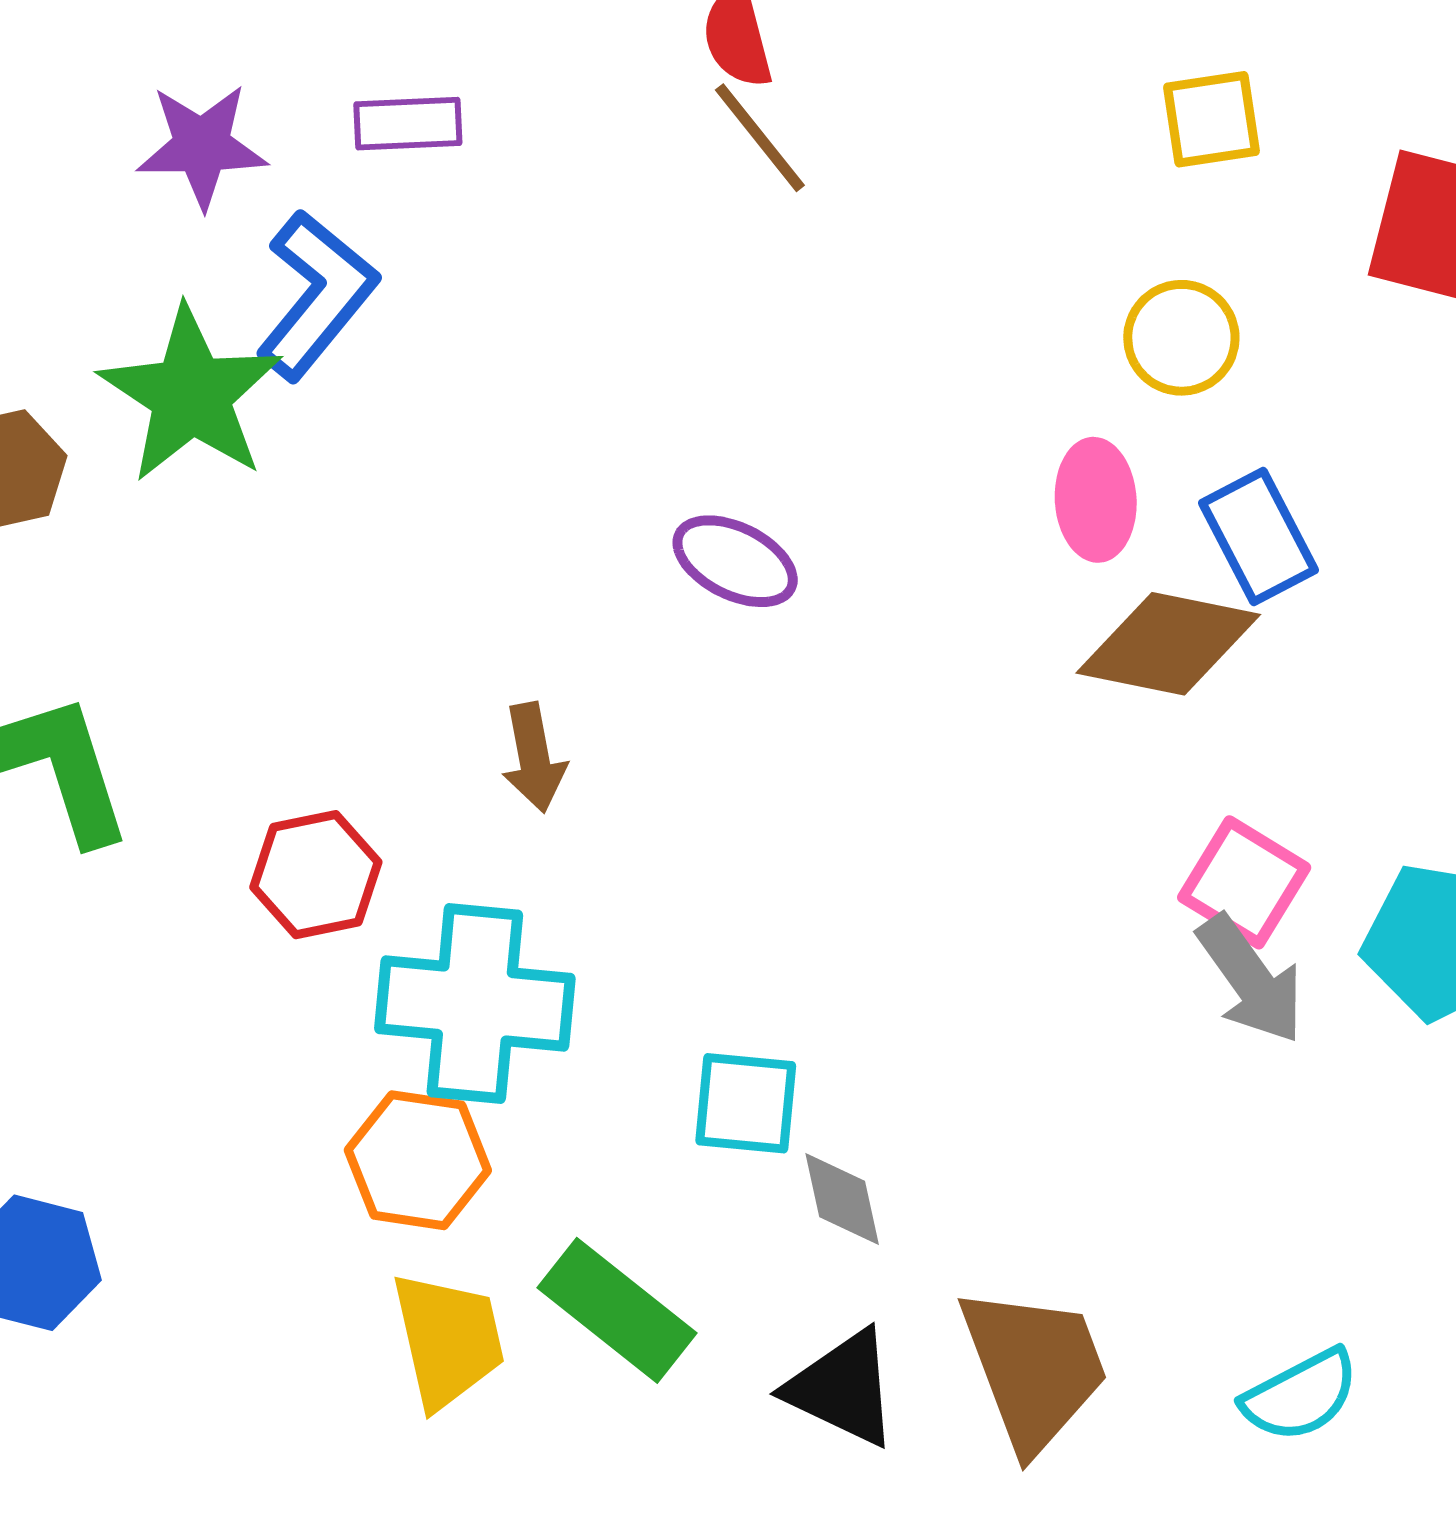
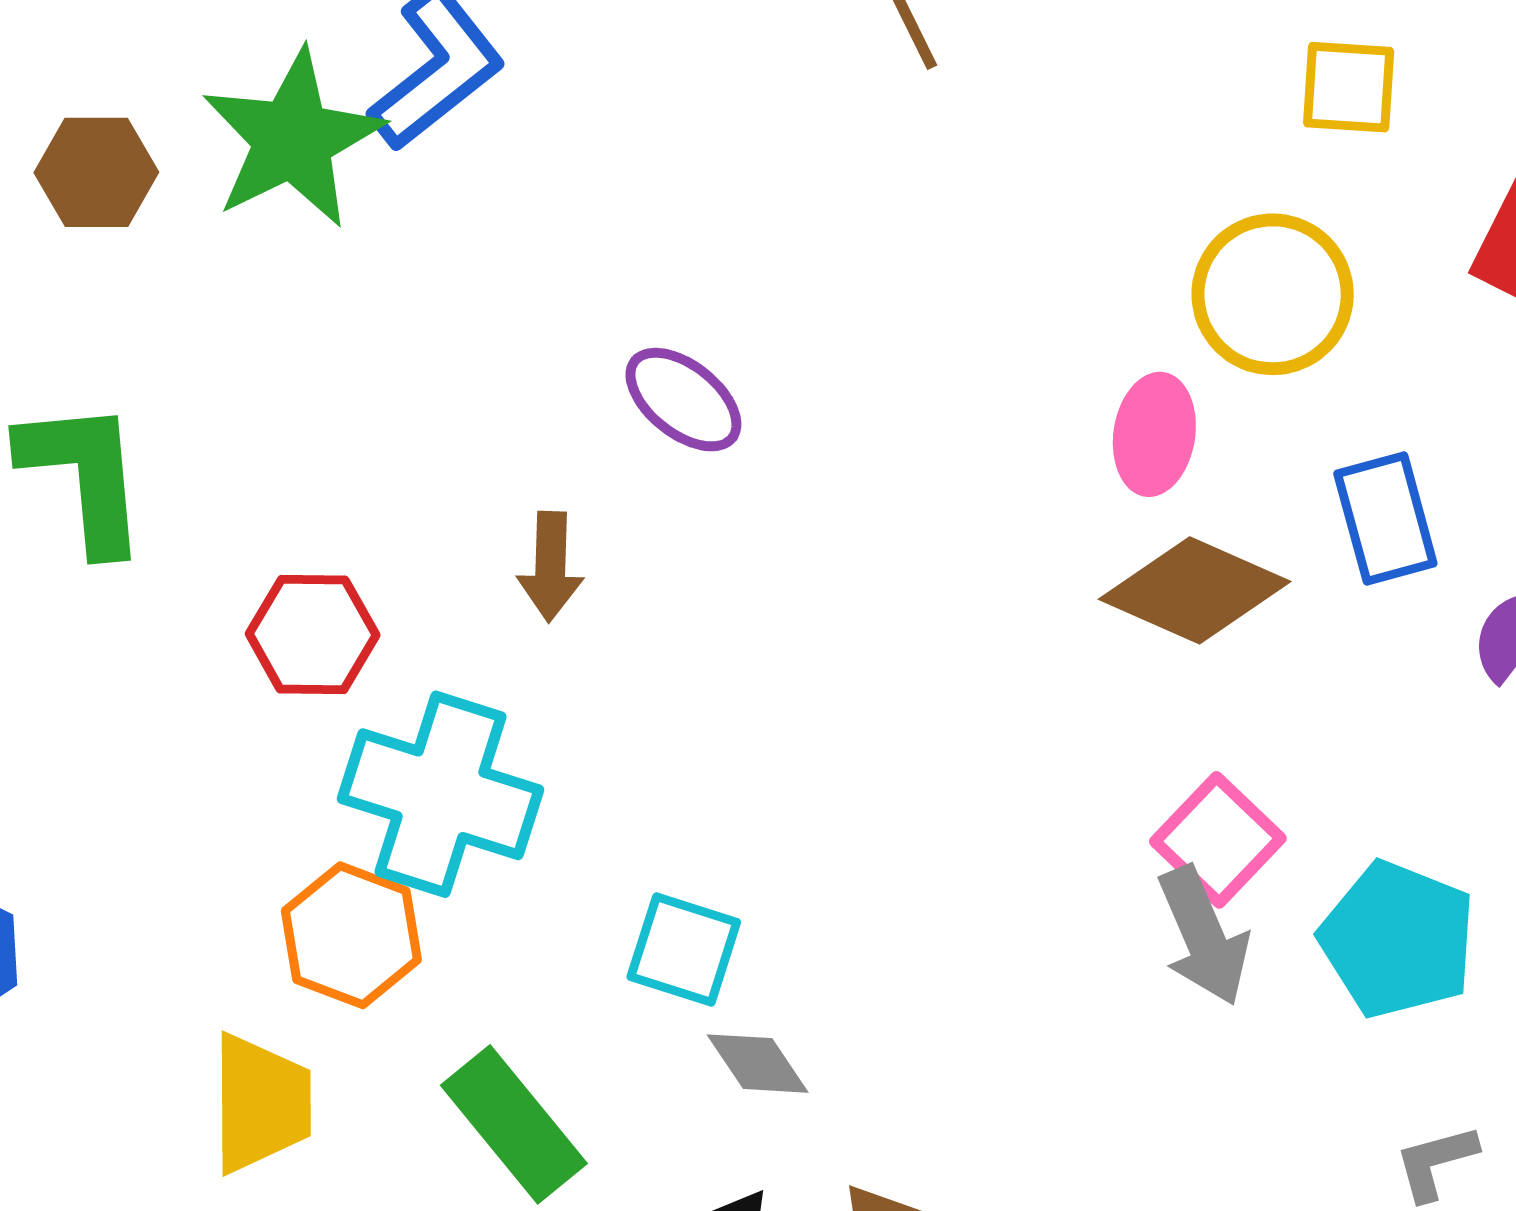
yellow circle: (1181, 338) -> (1273, 294), size x1.4
blue rectangle: (1259, 536) -> (1385, 519), moved
purple ellipse: (735, 561) -> (683, 400), moved
gray diamond: (842, 1199) -> (758, 1064), turned -34
yellow trapezoid: (448, 1340) -> (261, 1103), moved

